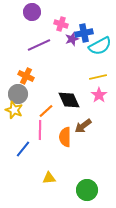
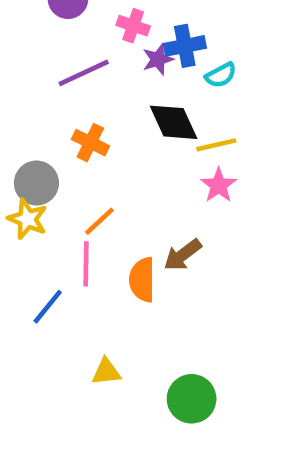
cyan semicircle: (100, 46) -> (221, 75), size x0.6
orange cross: (26, 76) -> (90, 143), moved
black diamond: (69, 100) -> (174, 122), moved

